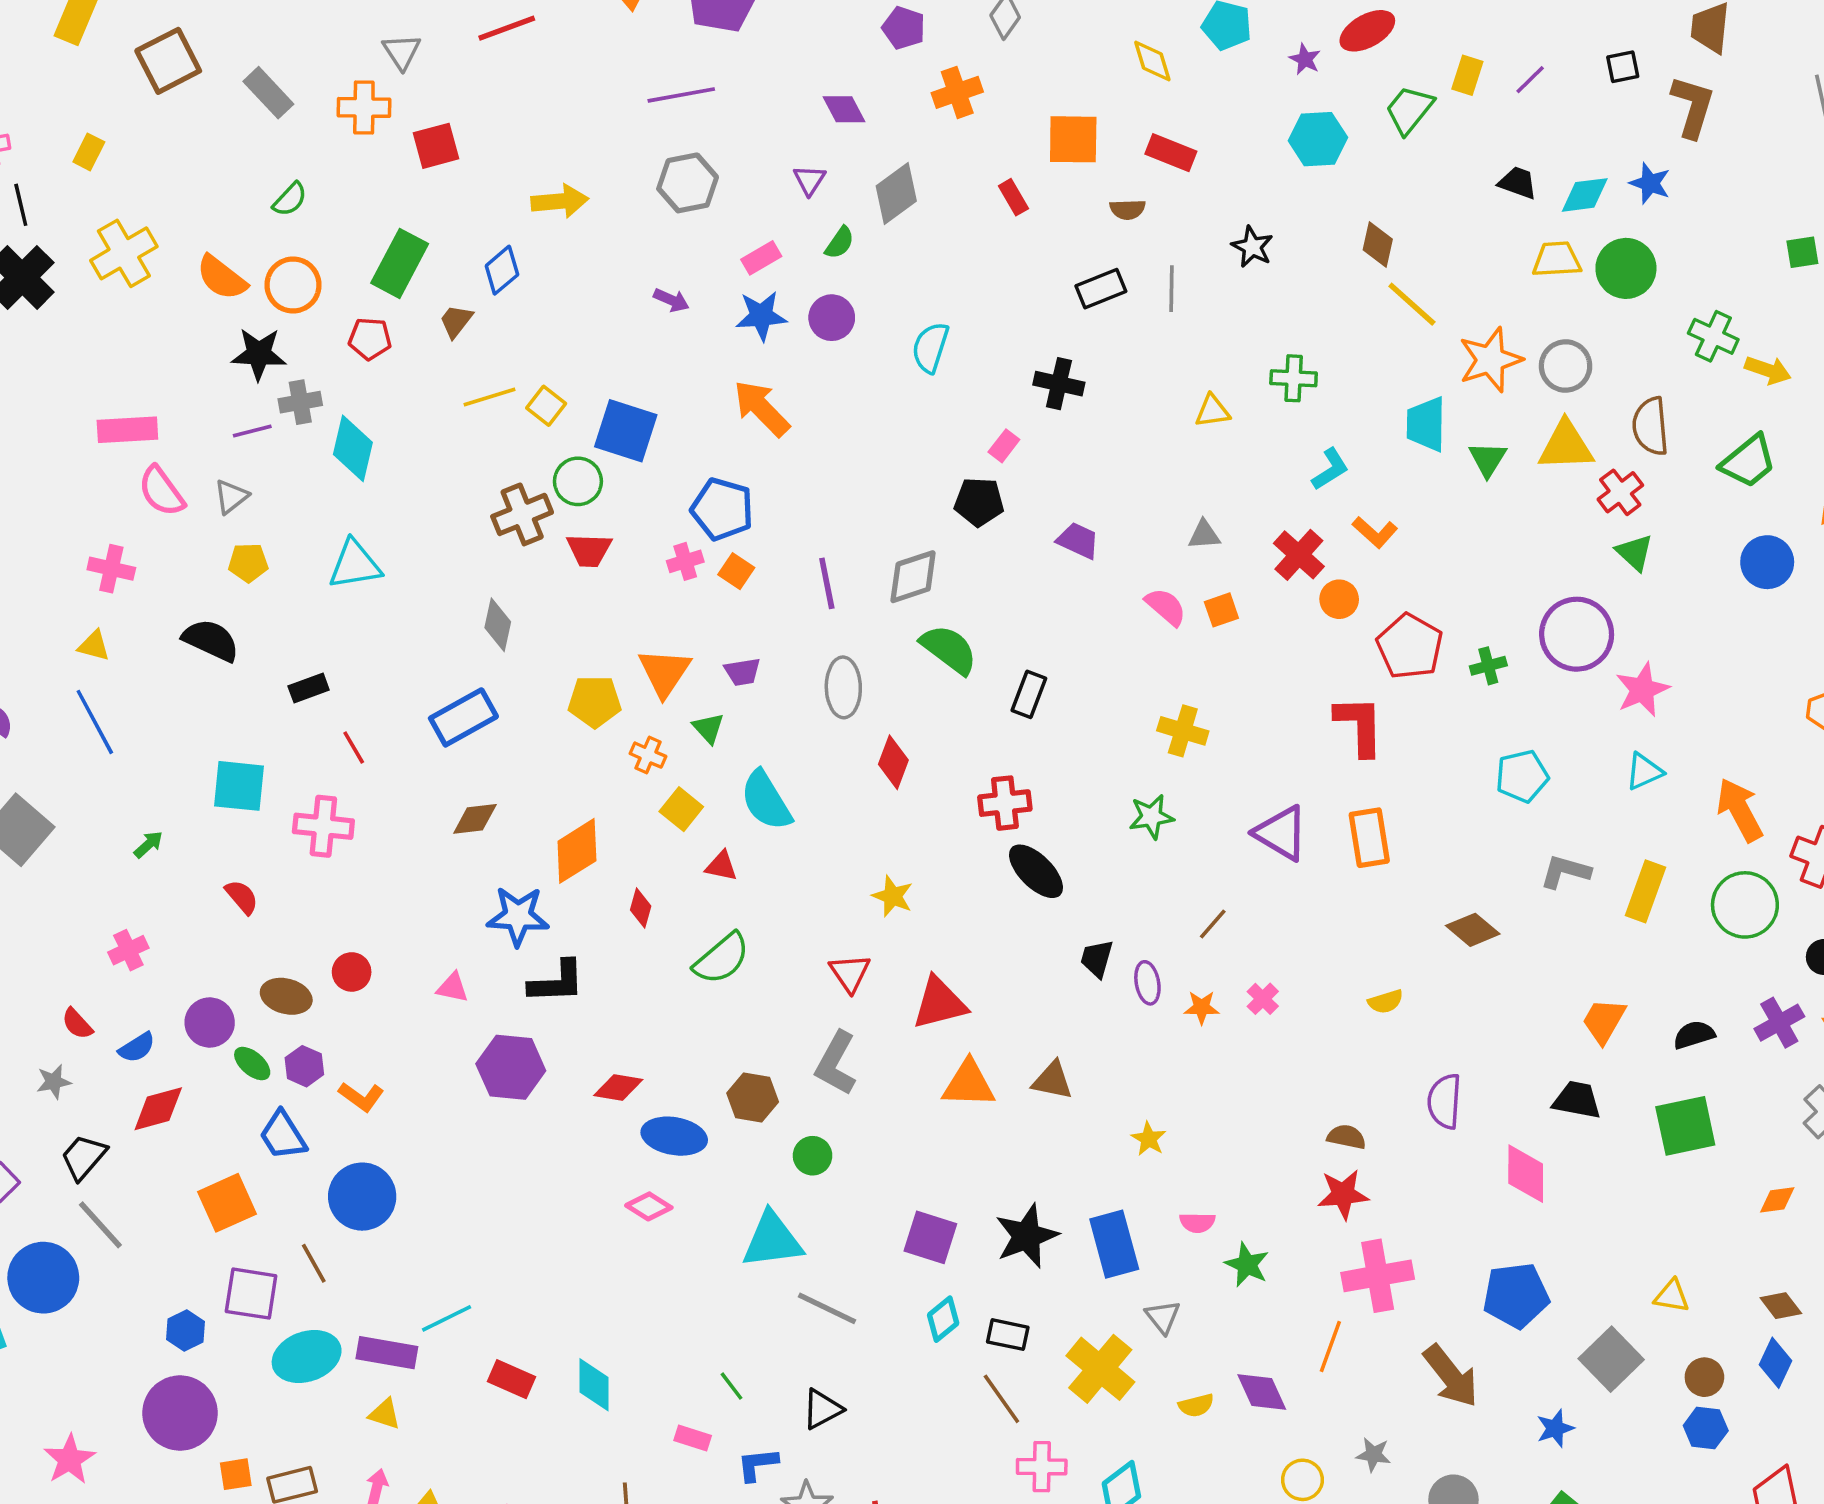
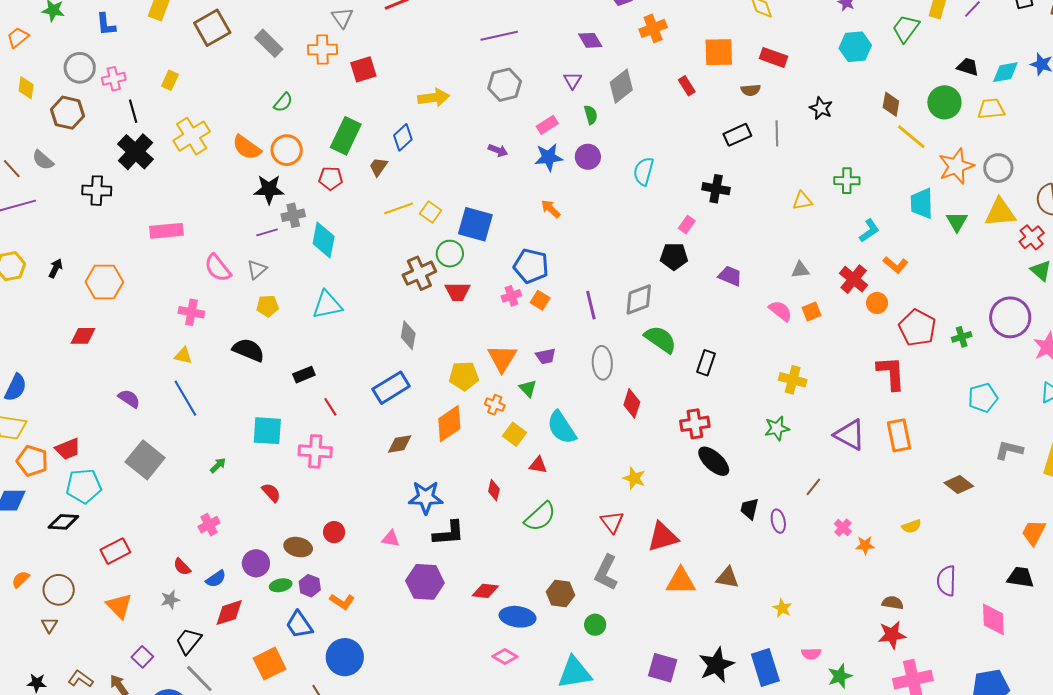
green semicircle: (840, 243) -> (591, 115), turned -48
green circle: (1626, 268) -> (944, 102), moved
orange arrow: (761, 408) -> (551, 209), size x0.6
pink rectangle: (127, 430) -> (167, 231), moved
orange diamond: (577, 851) -> (449, 424), moved
orange star: (1202, 1007) -> (865, 545), moved
green ellipse: (252, 1064) -> (281, 585), turned -50
green star: (1247, 1265) -> (840, 676), turned 30

